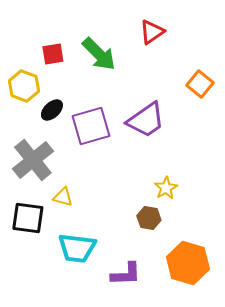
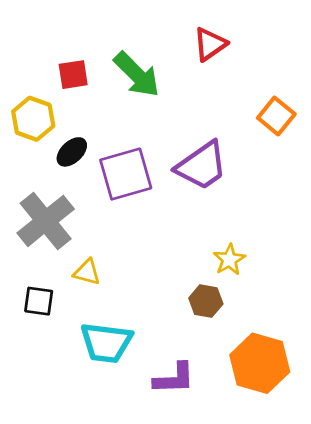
black square: (28, 218) -> (39, 301), size x0.7

